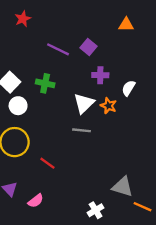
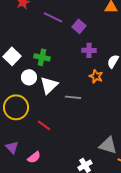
purple line: (58, 49) -> (53, 17), moved
white triangle: (84, 103) -> (49, 85), moved
white circle: (18, 106) -> (29, 77), moved

